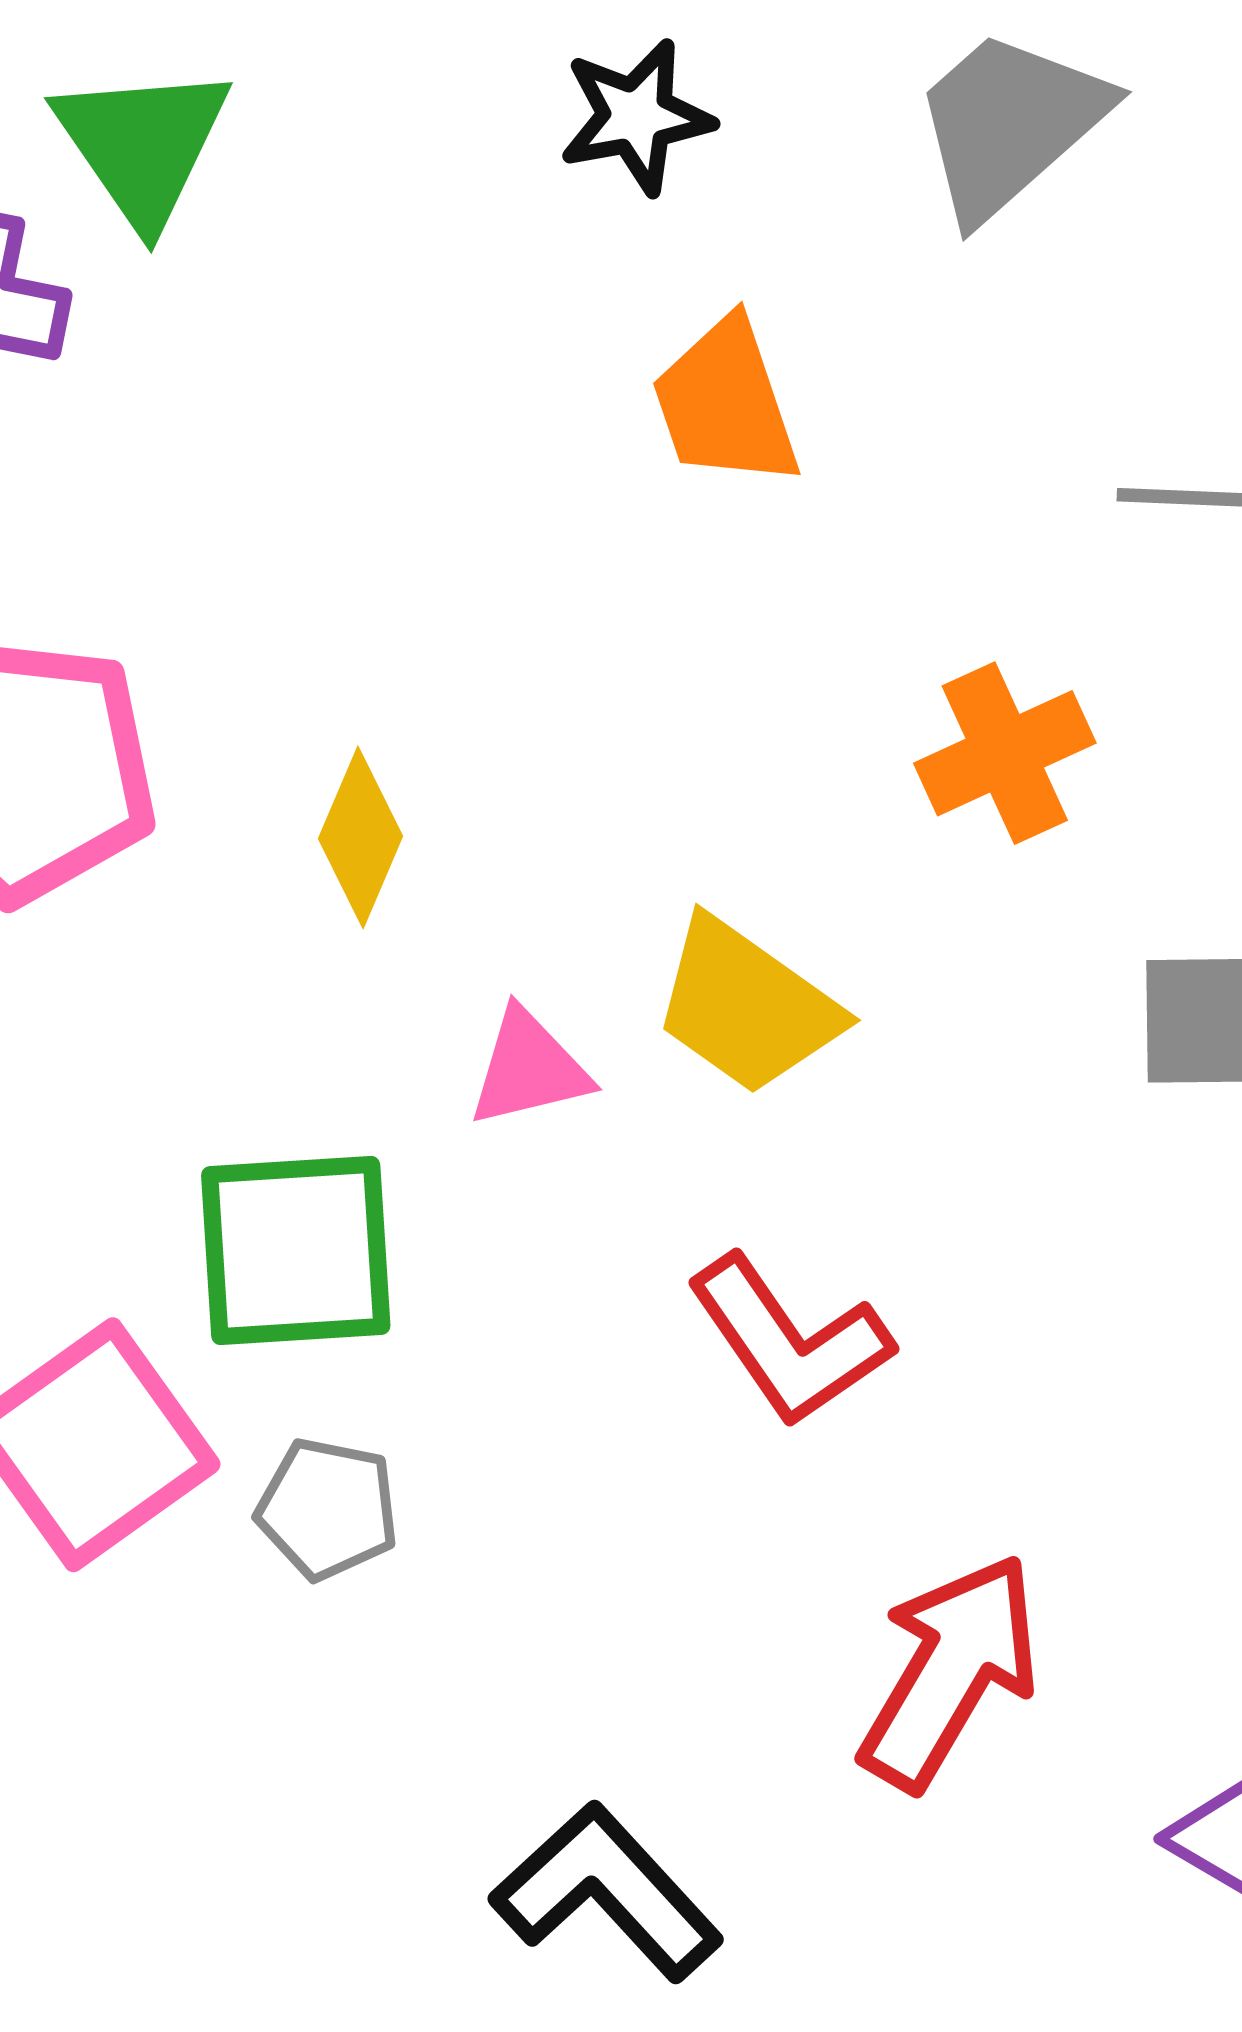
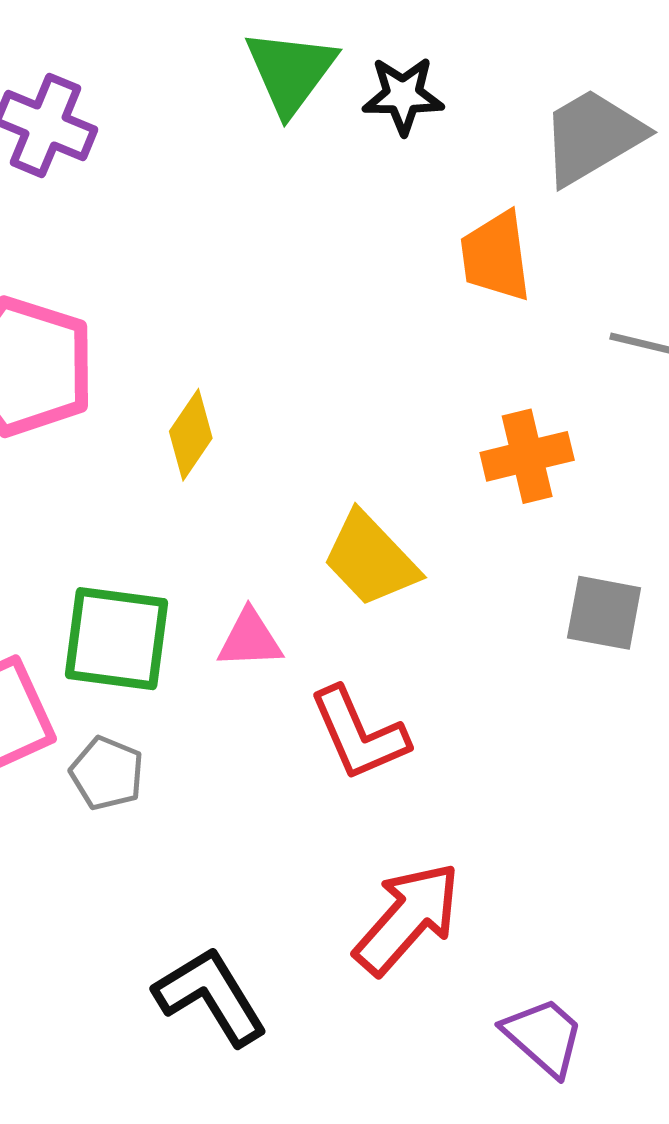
green triangle: (143, 145) -> (291, 72), moved
orange trapezoid: (726, 403) -> (496, 256), moved
pink triangle: (529, 1068) -> (250, 639), moved

